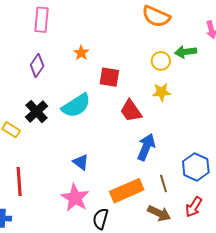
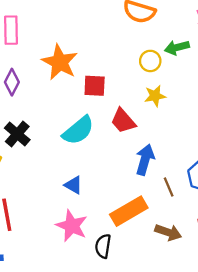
orange star: (81, 53) -> (60, 62), size x2.0
cyan semicircle: (76, 106) -> (78, 130), moved
brown line: (163, 184) -> (169, 187), moved

